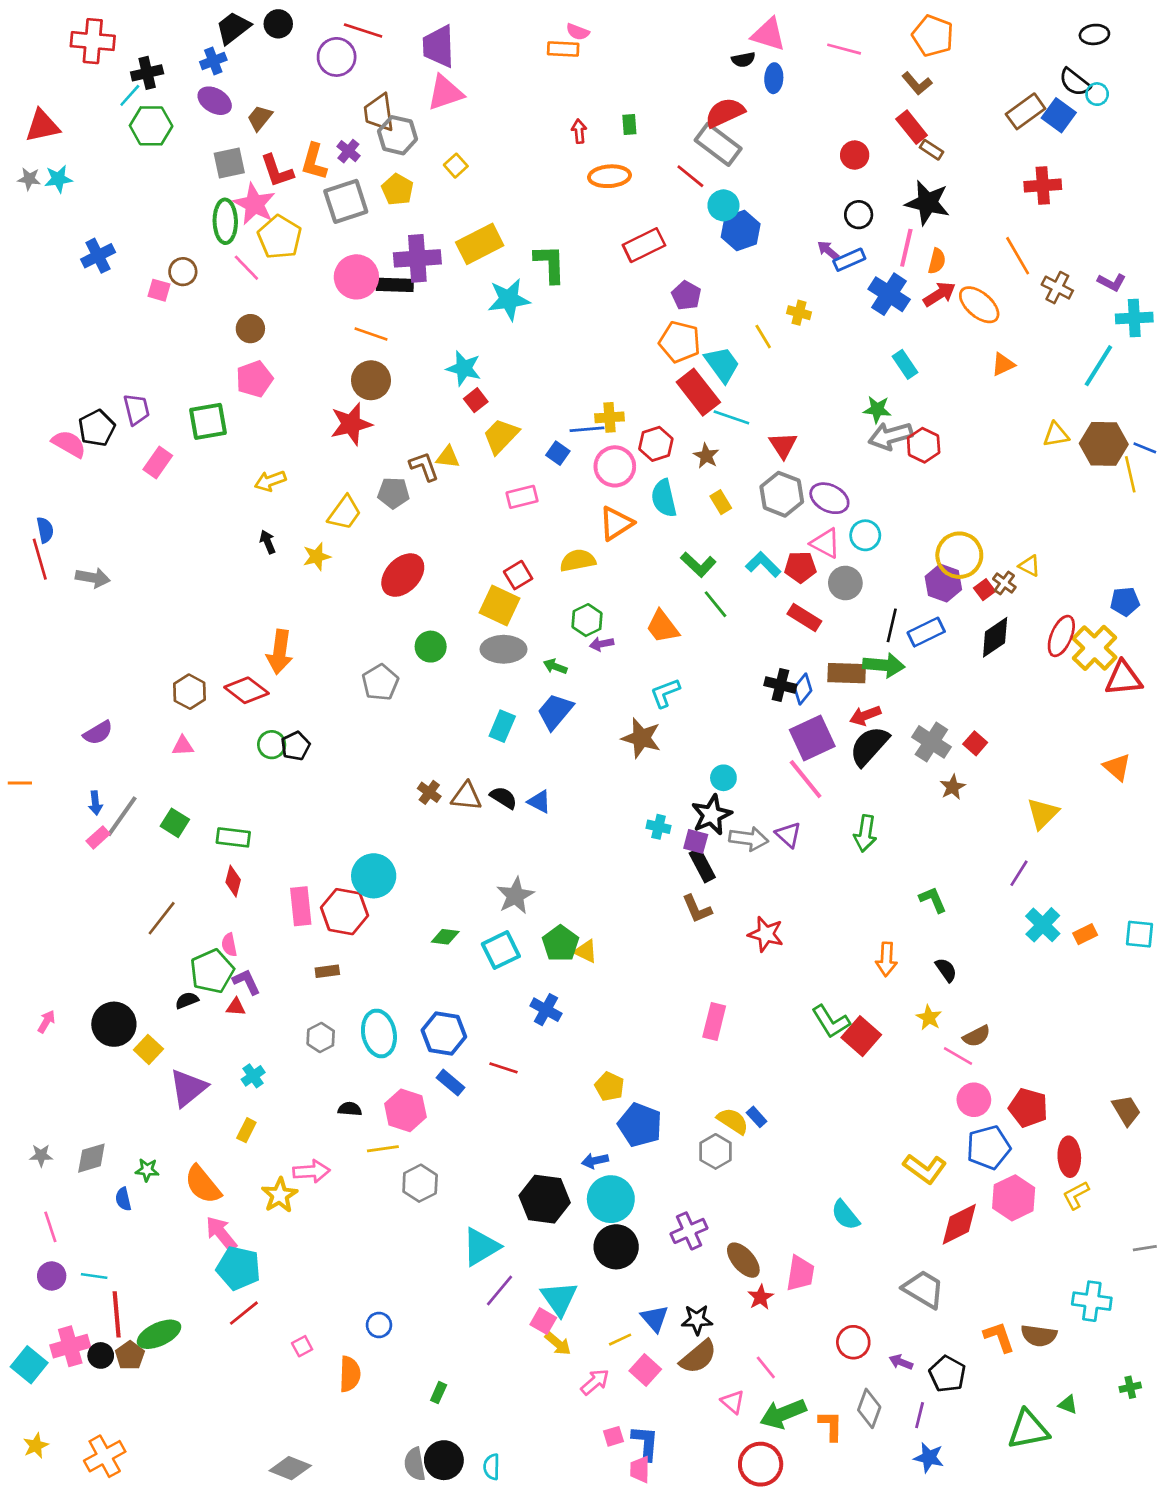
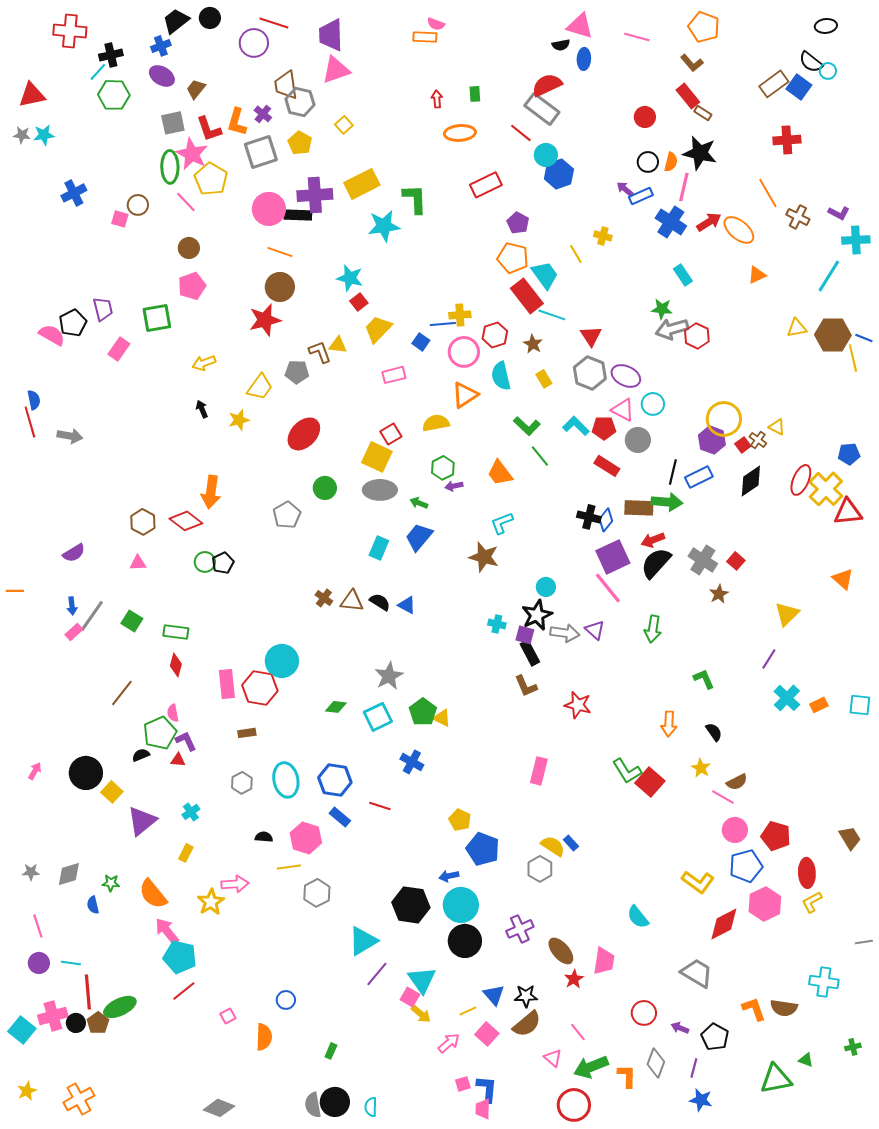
orange semicircle: (937, 261) -> (671, 162), moved

